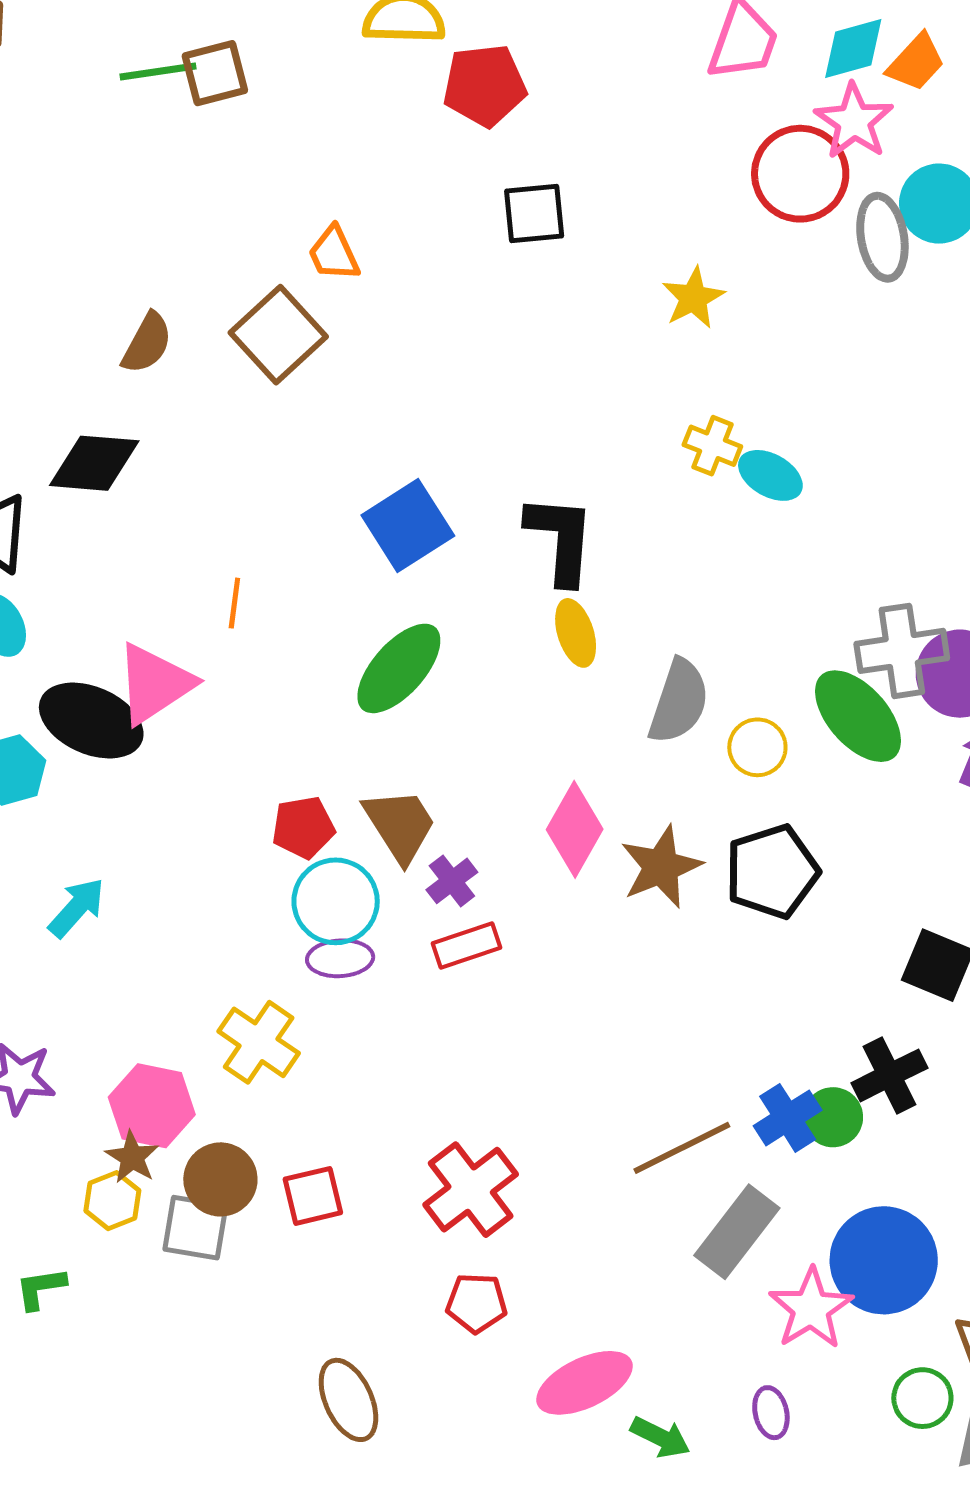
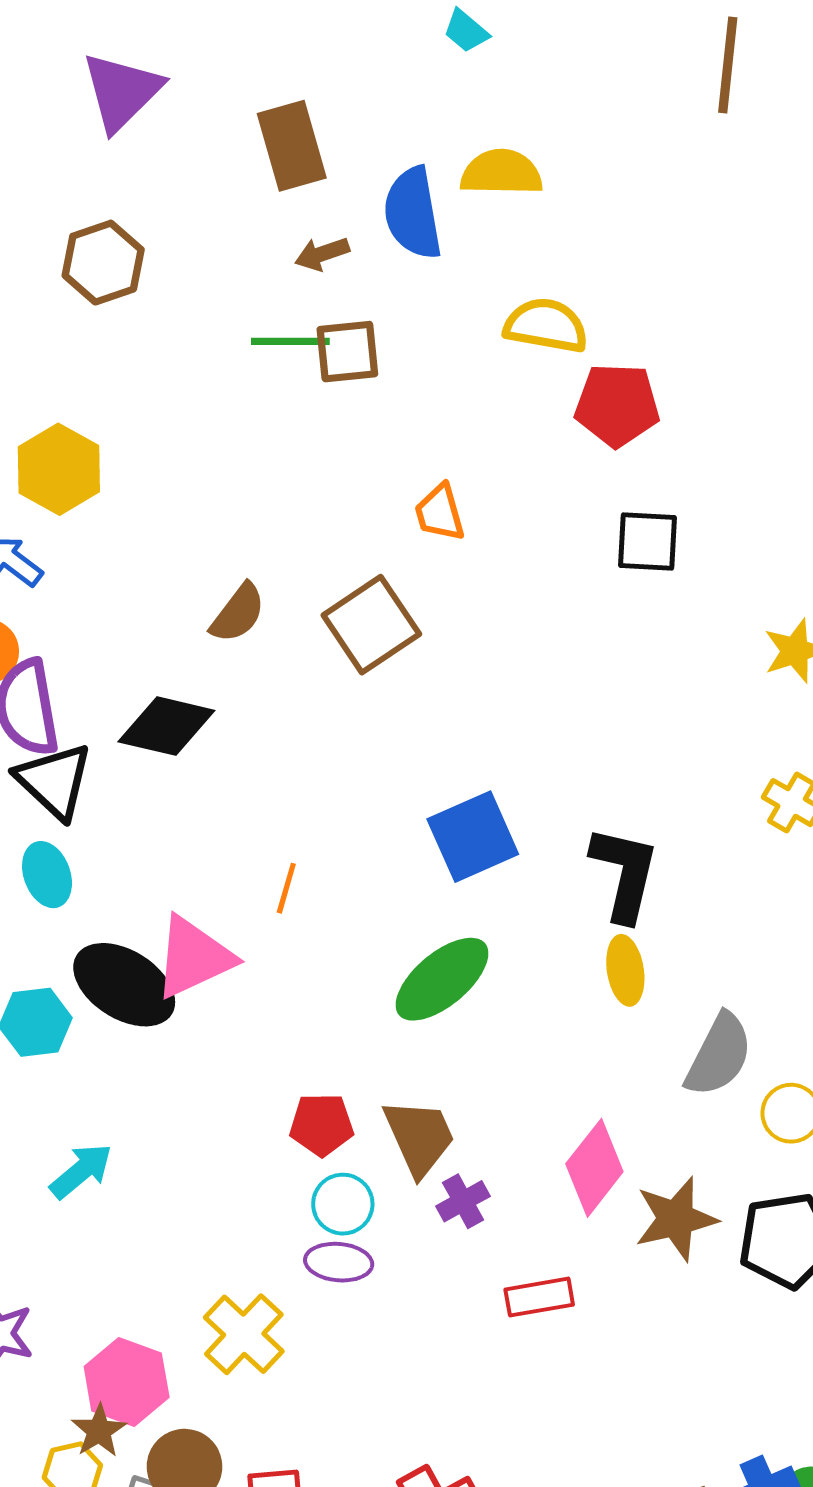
orange trapezoid: (334, 254) -> (440, 513), moved
cyan circle: (336, 901) -> (343, 1204), size x0.7
red rectangle: (467, 945) -> (539, 1297), moved

